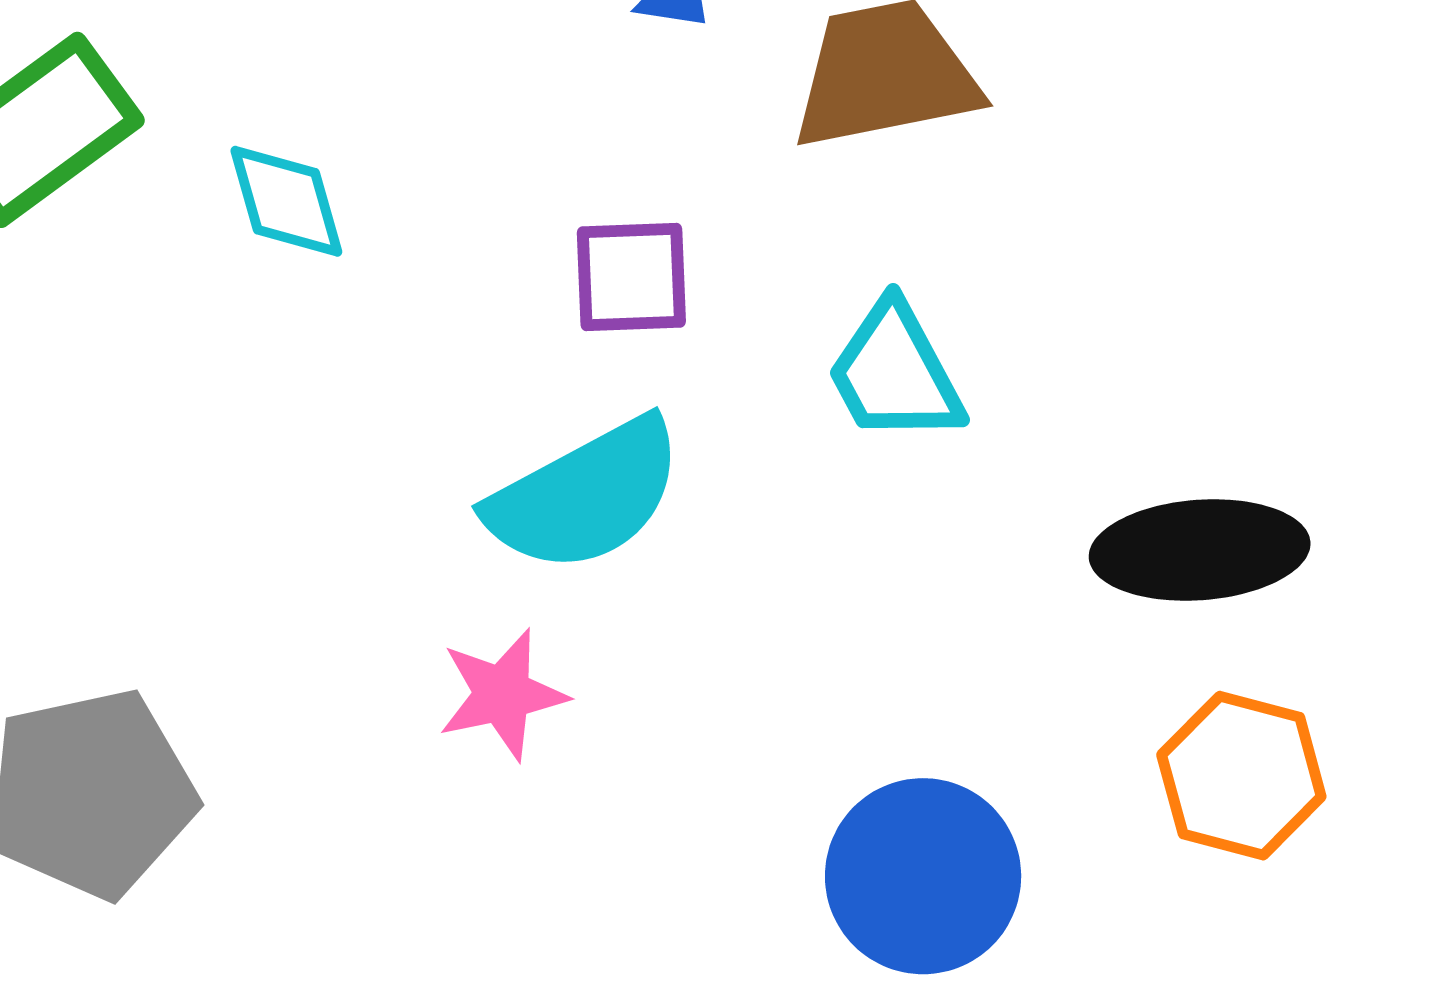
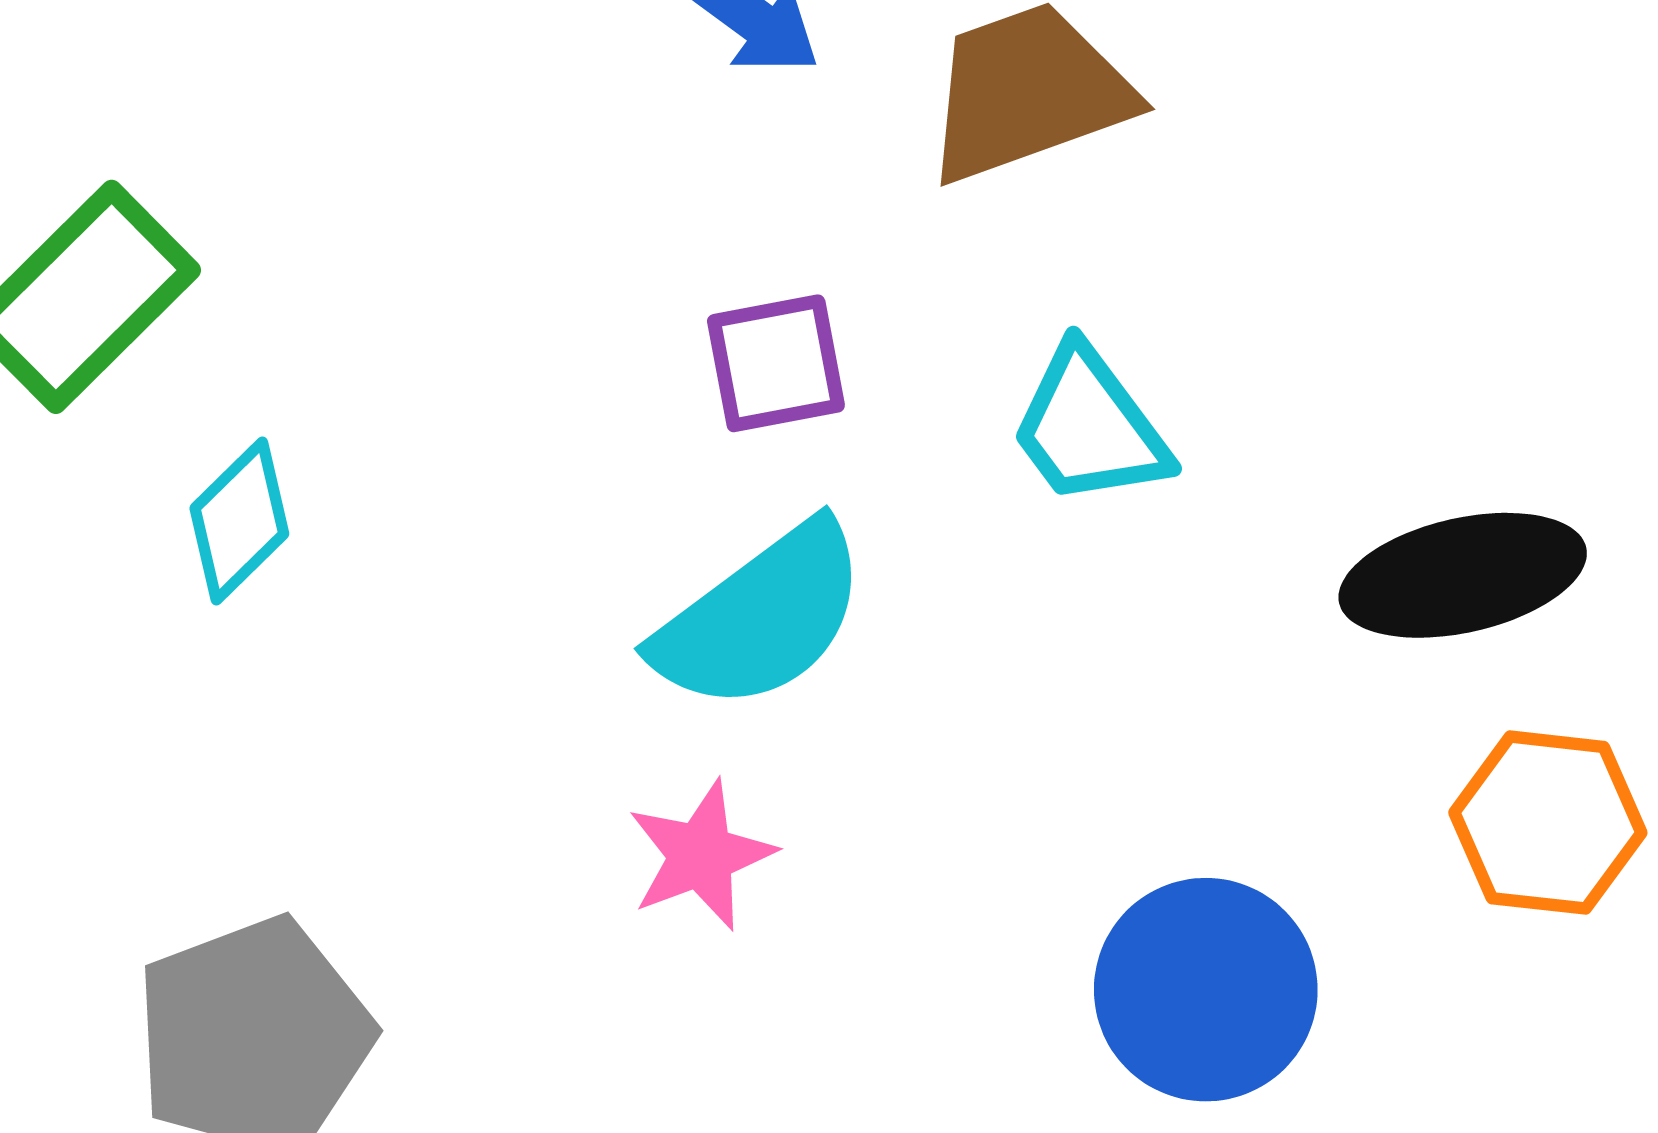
cyan diamond: (286, 201) -> (239, 521), moved, turned 70

